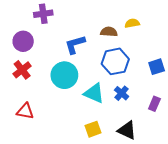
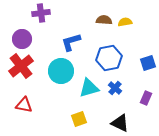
brown semicircle: (109, 32) -> (104, 20), moved
red cross: (22, 70) -> (21, 66), size x1.4
cyan triangle: (94, 93) -> (89, 88), turned -40
yellow square: (93, 129) -> (79, 119), moved

